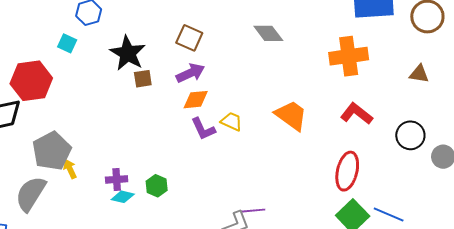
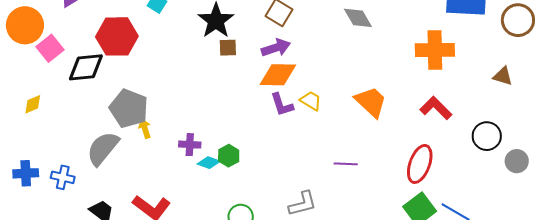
orange diamond: (196, 100) -> (278, 75), size x1.4
gray pentagon: (52, 151) -> (129, 108), turned -30
cyan diamond: (123, 197) -> (209, 163), moved
purple line: (253, 211) -> (346, 164), moved

